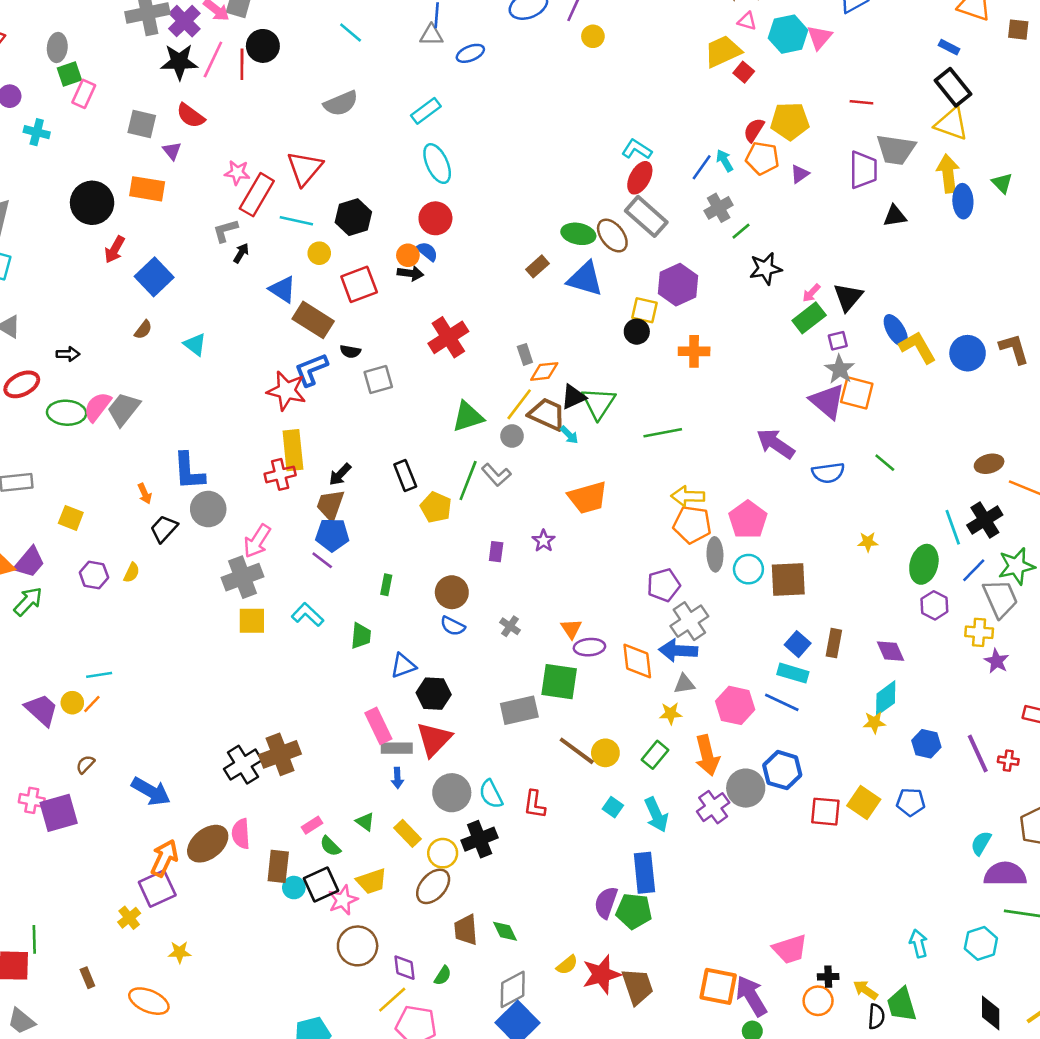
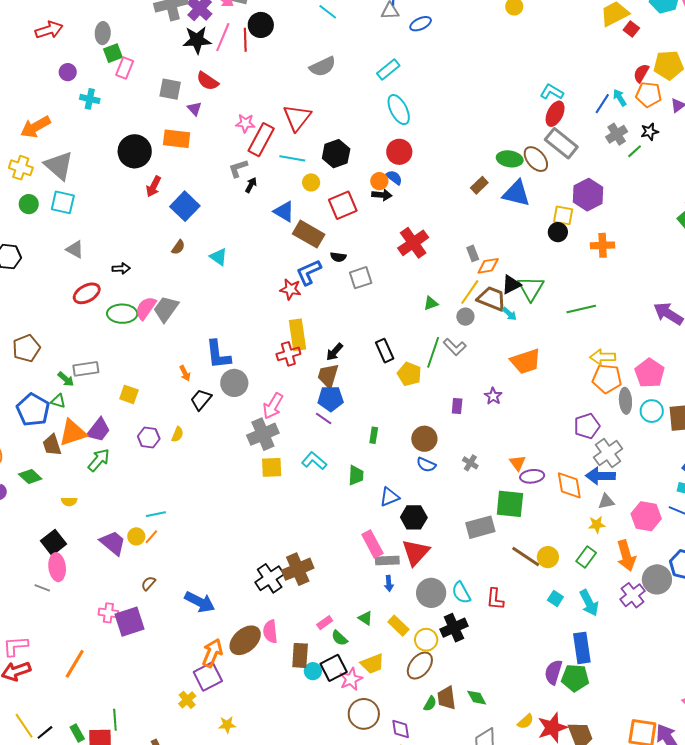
black star: (765, 269) -> (650, 132), moved, size x0.7
red star: (286, 391) -> (290, 289), size x0.7
green triangle: (468, 417) -> (431, 303), size x0.6
green semicircle: (443, 976) -> (430, 704), moved

